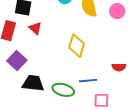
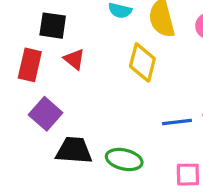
yellow diamond: (77, 46) -> (142, 62), moved
blue line: (88, 81) -> (177, 122), moved

